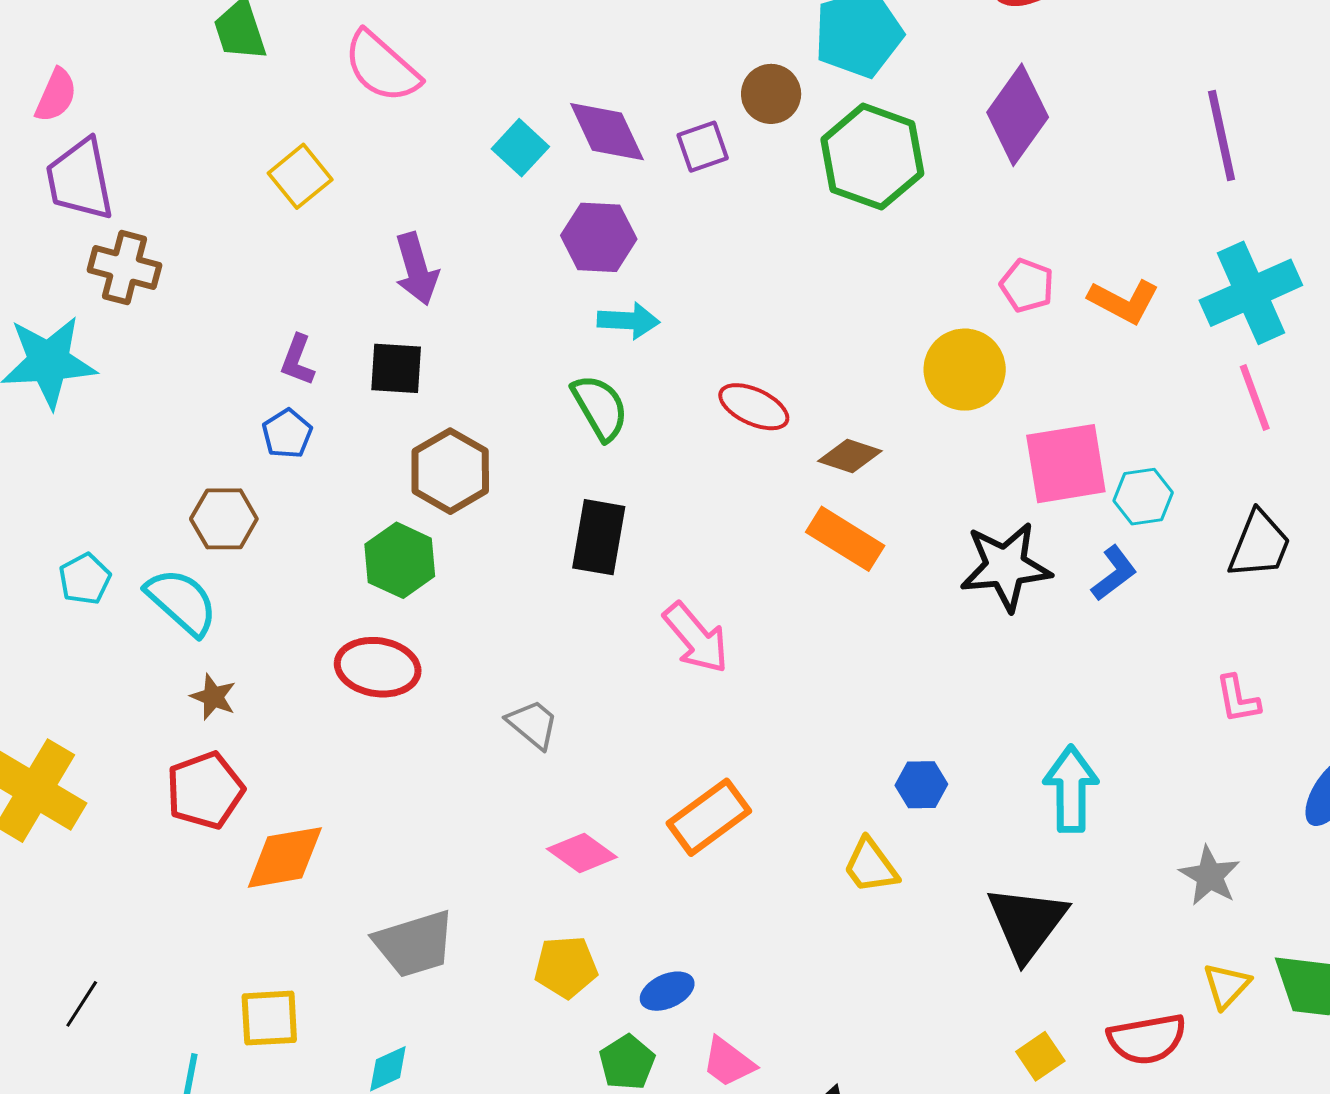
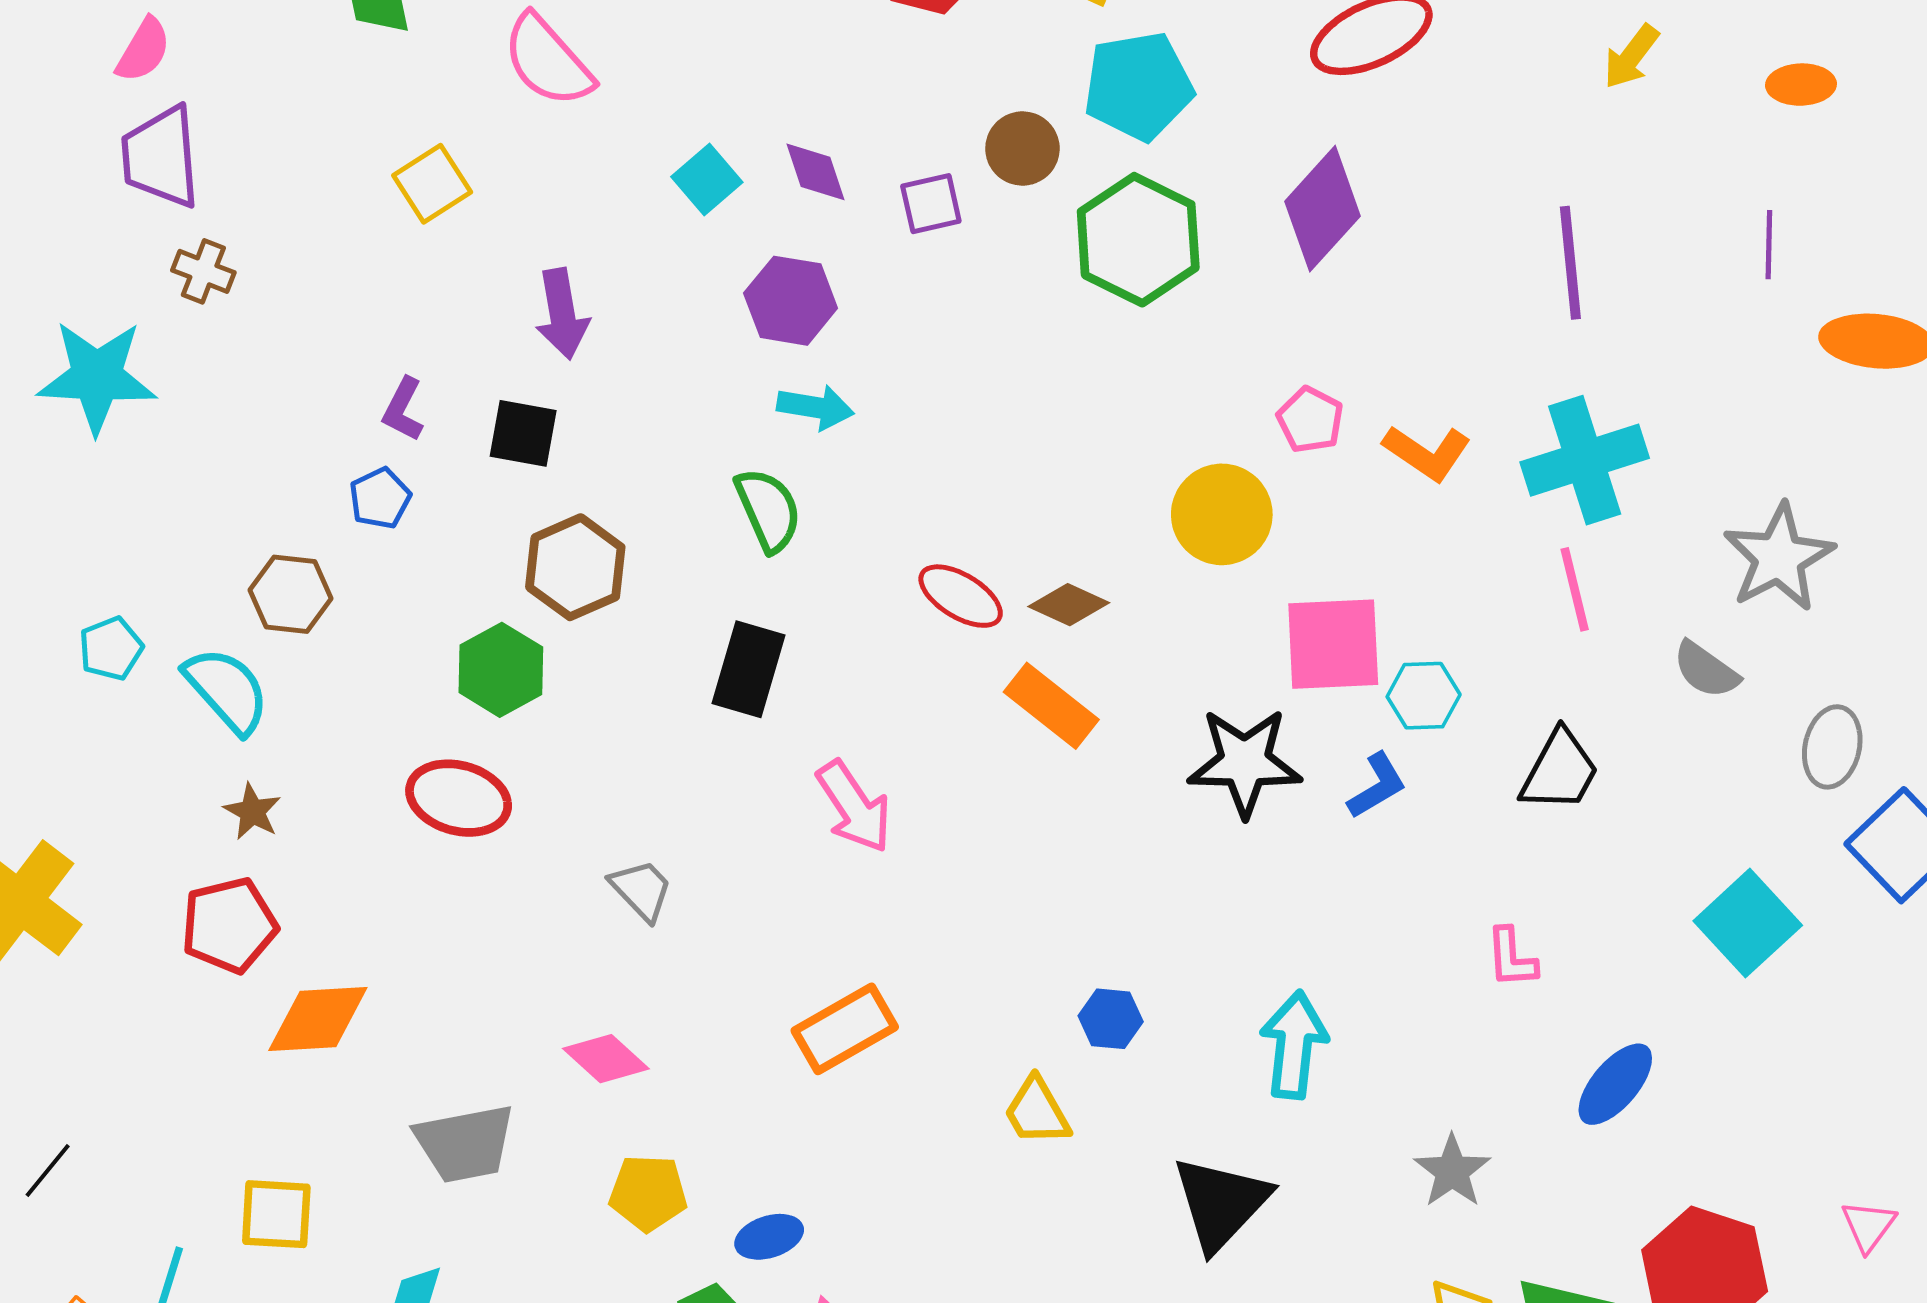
purple diamond: (607, 132) -> (815, 172), size x0.7
brown cross: (124, 268) -> (203, 271), size x0.7
red ellipse: (754, 407) -> (961, 596), moved
pink diamond: (582, 853) -> (606, 1059), moved

